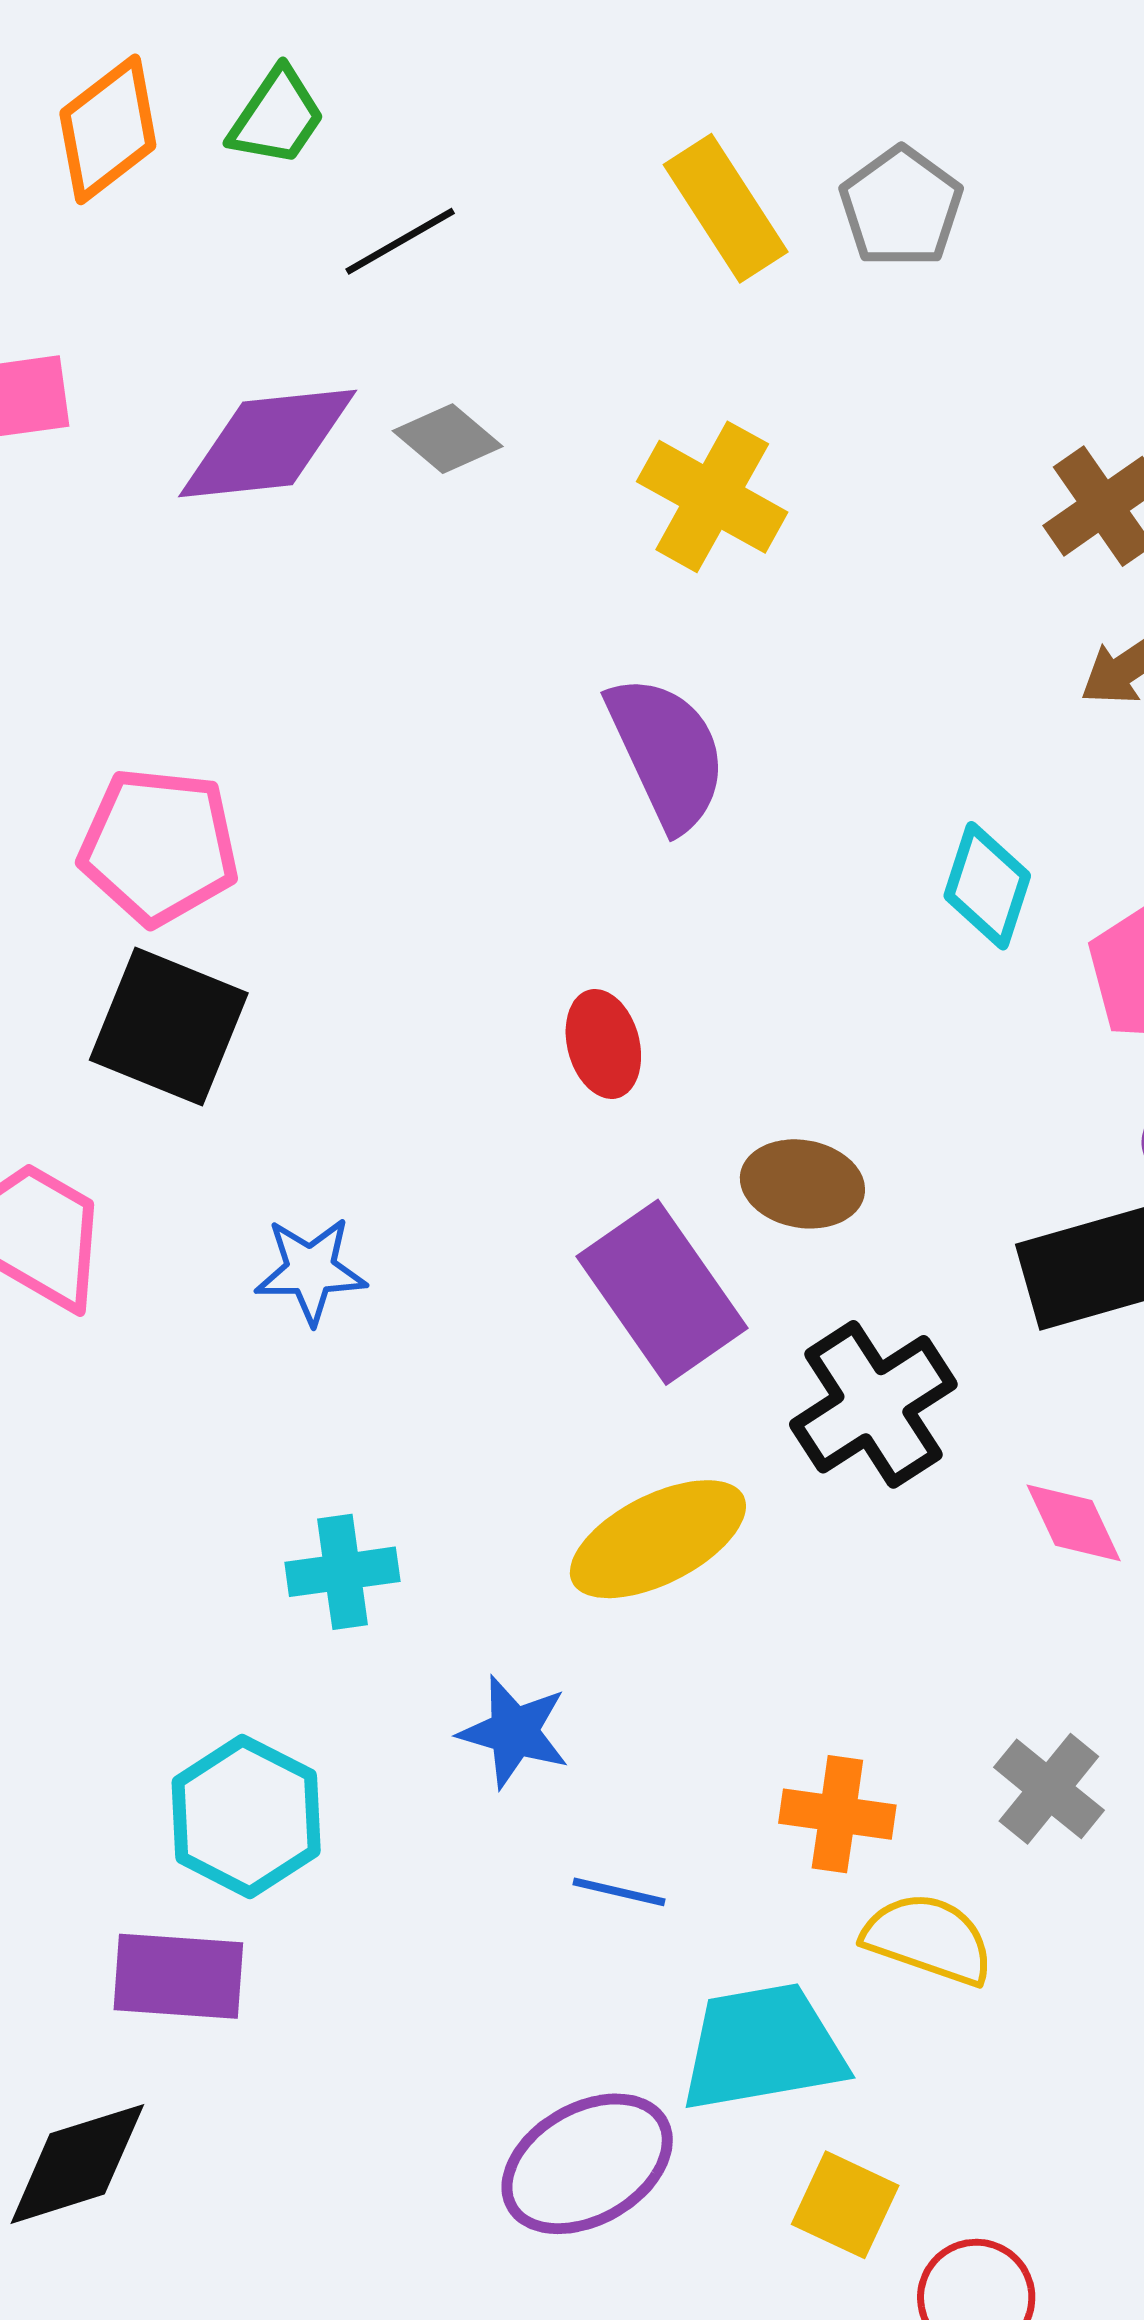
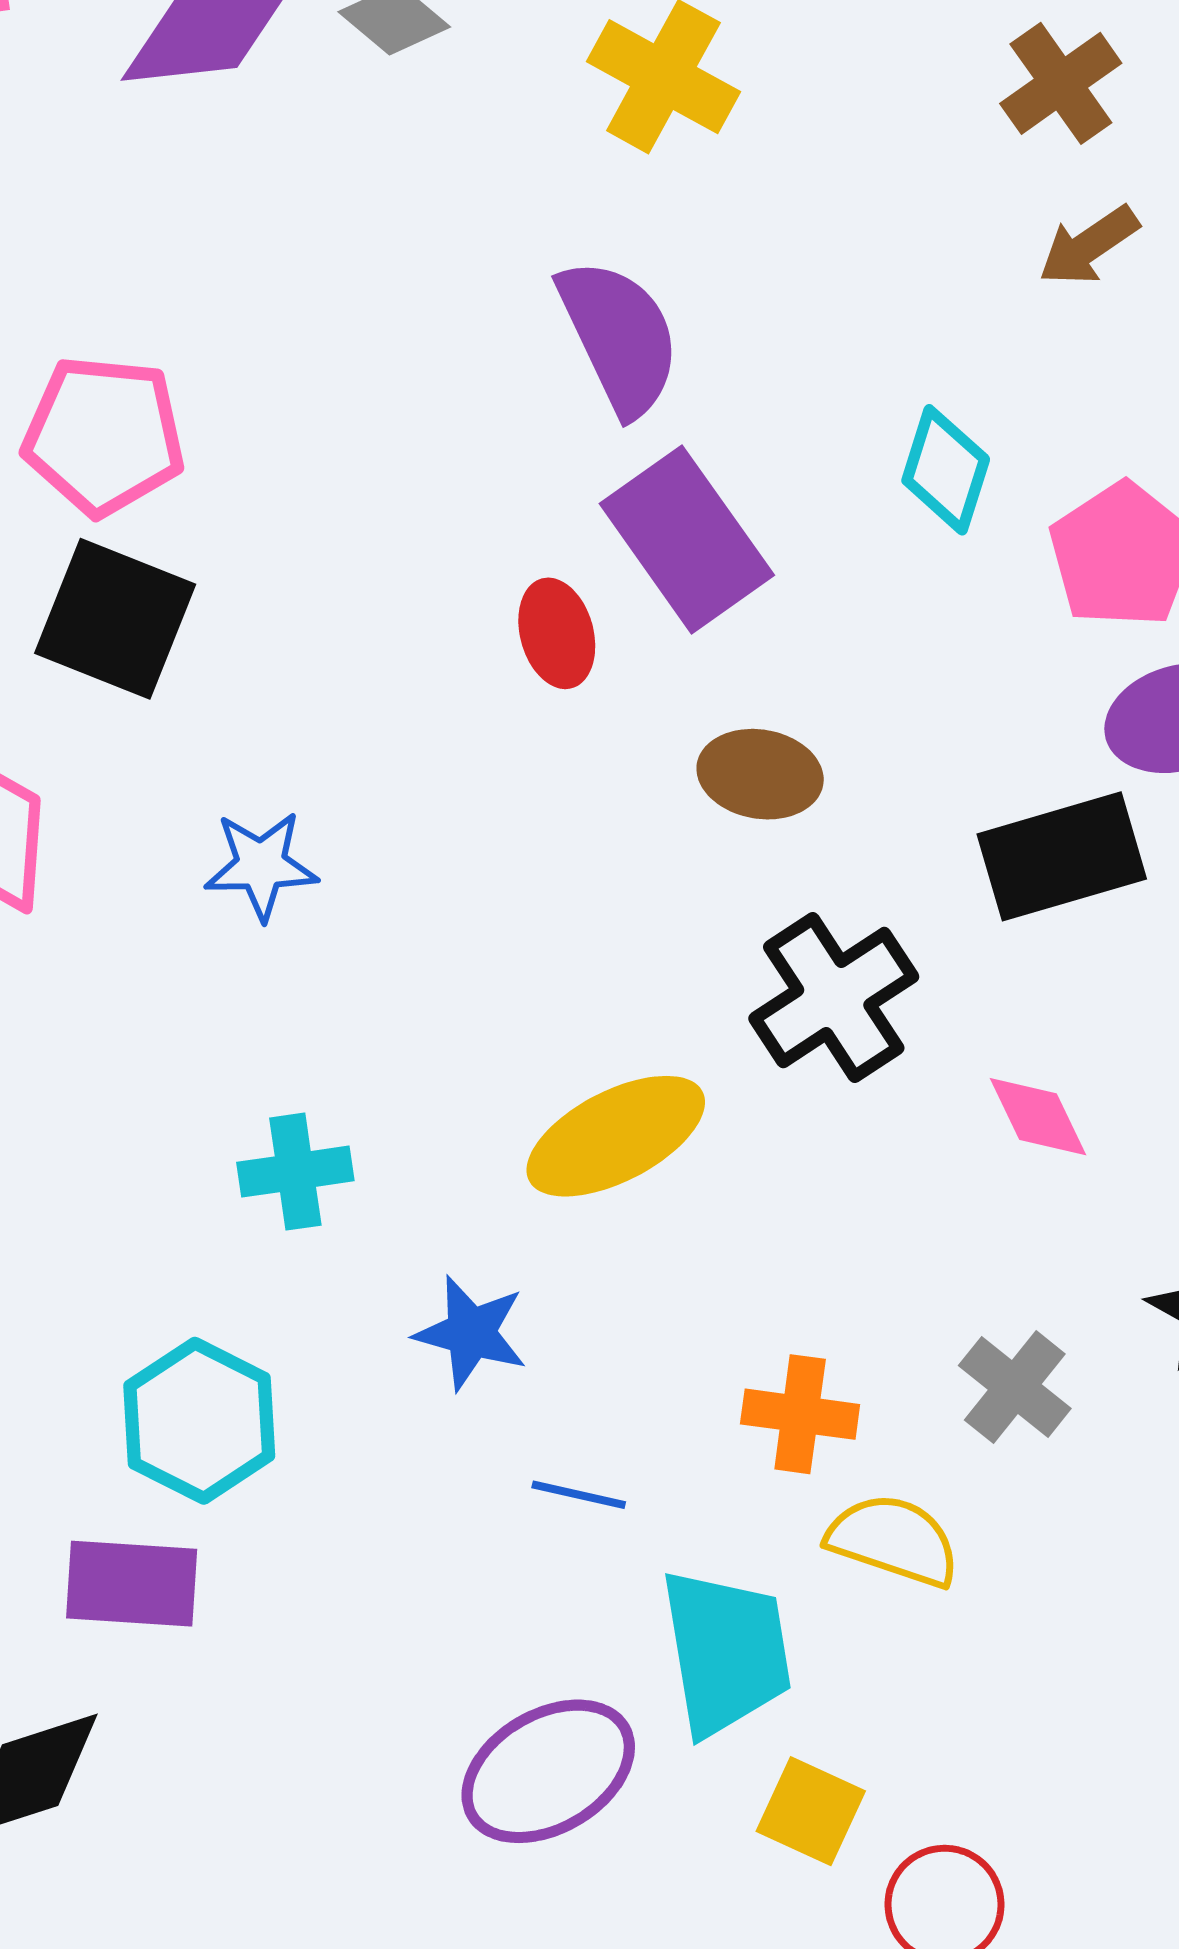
purple rectangle: (662, 1292) -> (687, 539), moved
cyan trapezoid: (763, 2048) -> (726, 1652), turned 91

